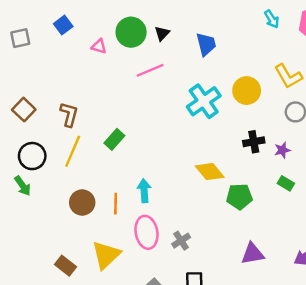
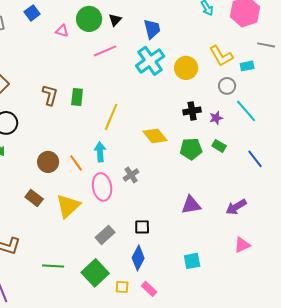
cyan cross: (204, 101) -> (150, 61), moved
brown L-shape: (69, 114) -> (50, 95), moved
green rectangle: (114, 139) -> (77, 97), moved, turned -36
yellow line: (73, 151) -> (111, 117), moved
green pentagon: (239, 197) -> (191, 149), moved
orange line: (116, 204) -> (76, 163), turned -36
gray cross: (181, 241) -> (131, 175), moved
brown rectangle: (66, 266) -> (34, 198), moved

